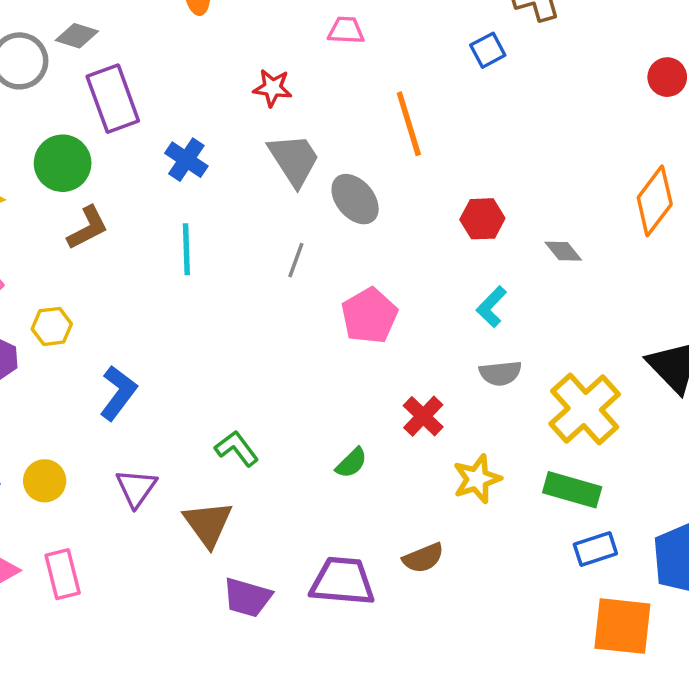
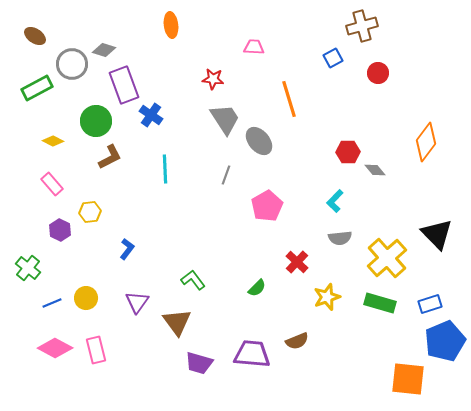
red circle: (667, 77) -> (378, 73), moved
blue cross: (186, 160) -> (151, 115), moved
red hexagon: (482, 219) -> (348, 152), moved
blue L-shape: (118, 393) -> (127, 249), size x0.7
blue rectangle: (595, 549) -> (430, 304), moved

